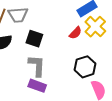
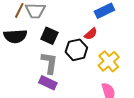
yellow cross: (95, 27) -> (109, 61), moved
black hexagon: (85, 67) -> (76, 50), moved

